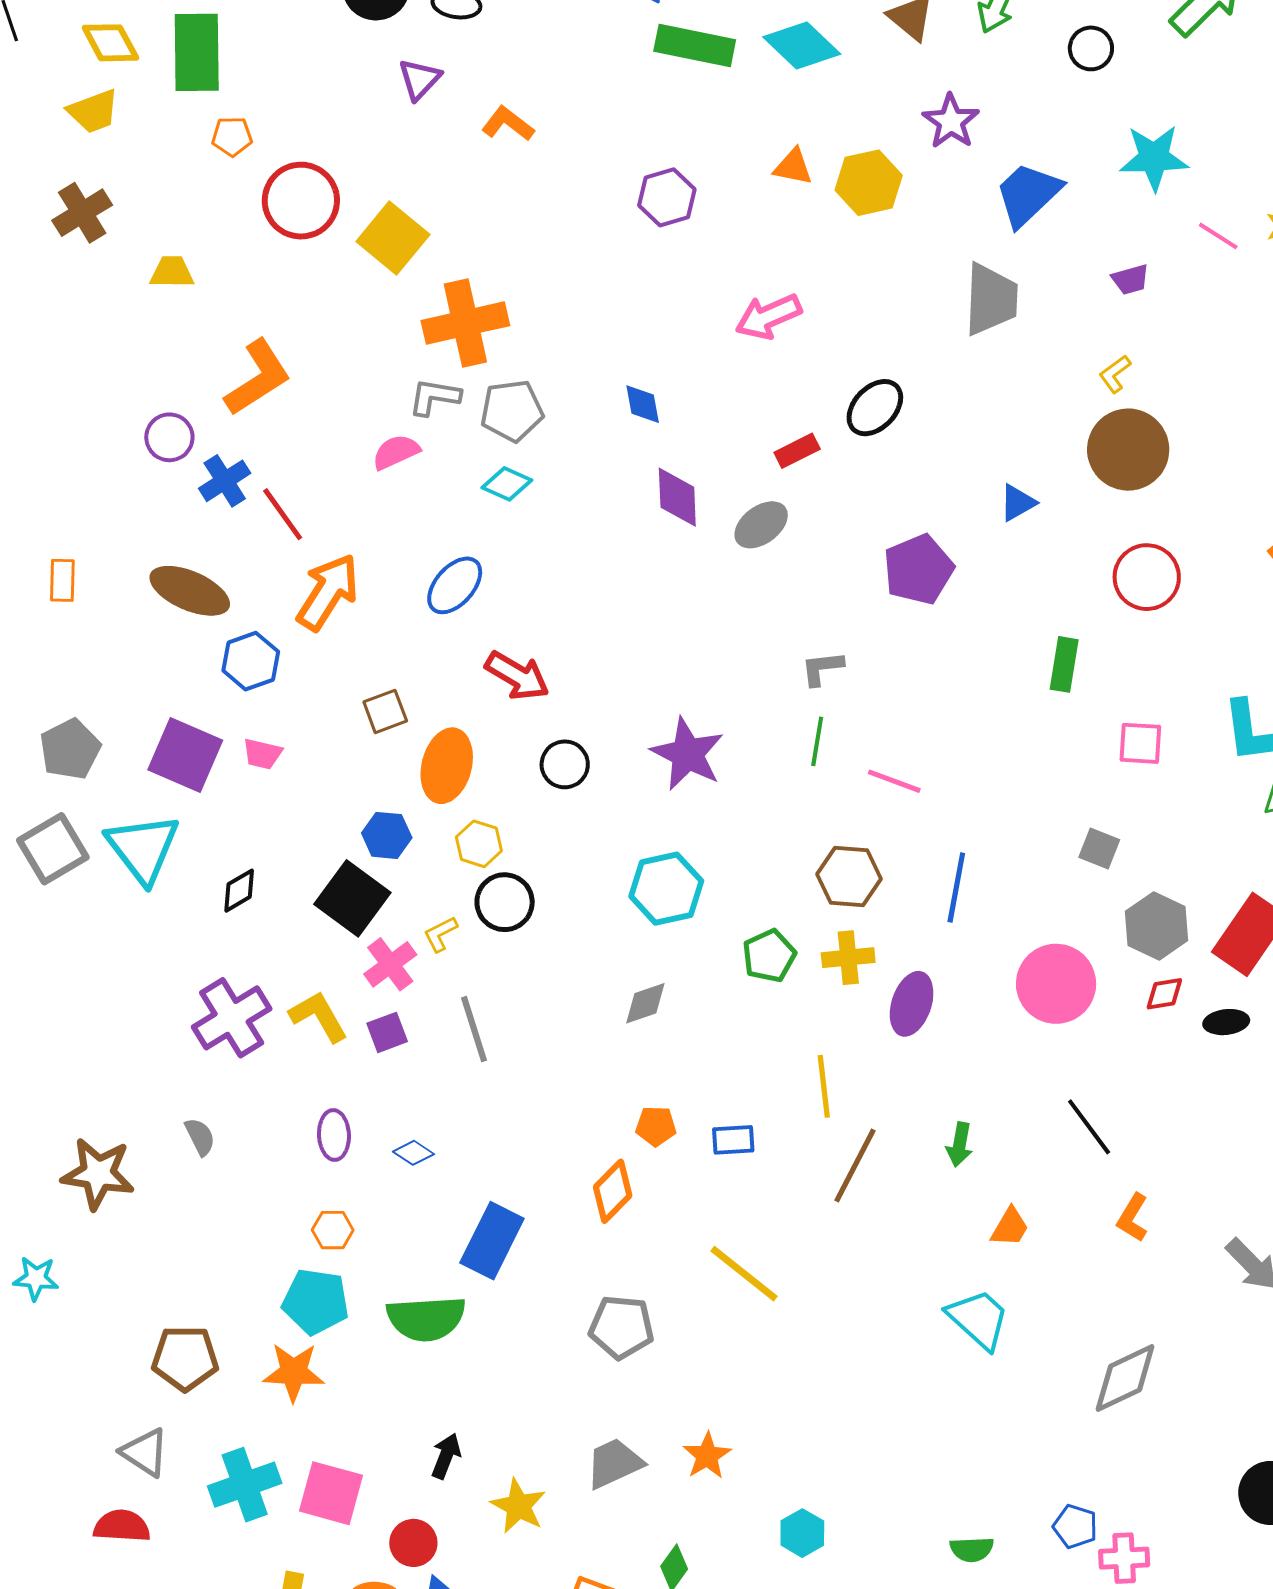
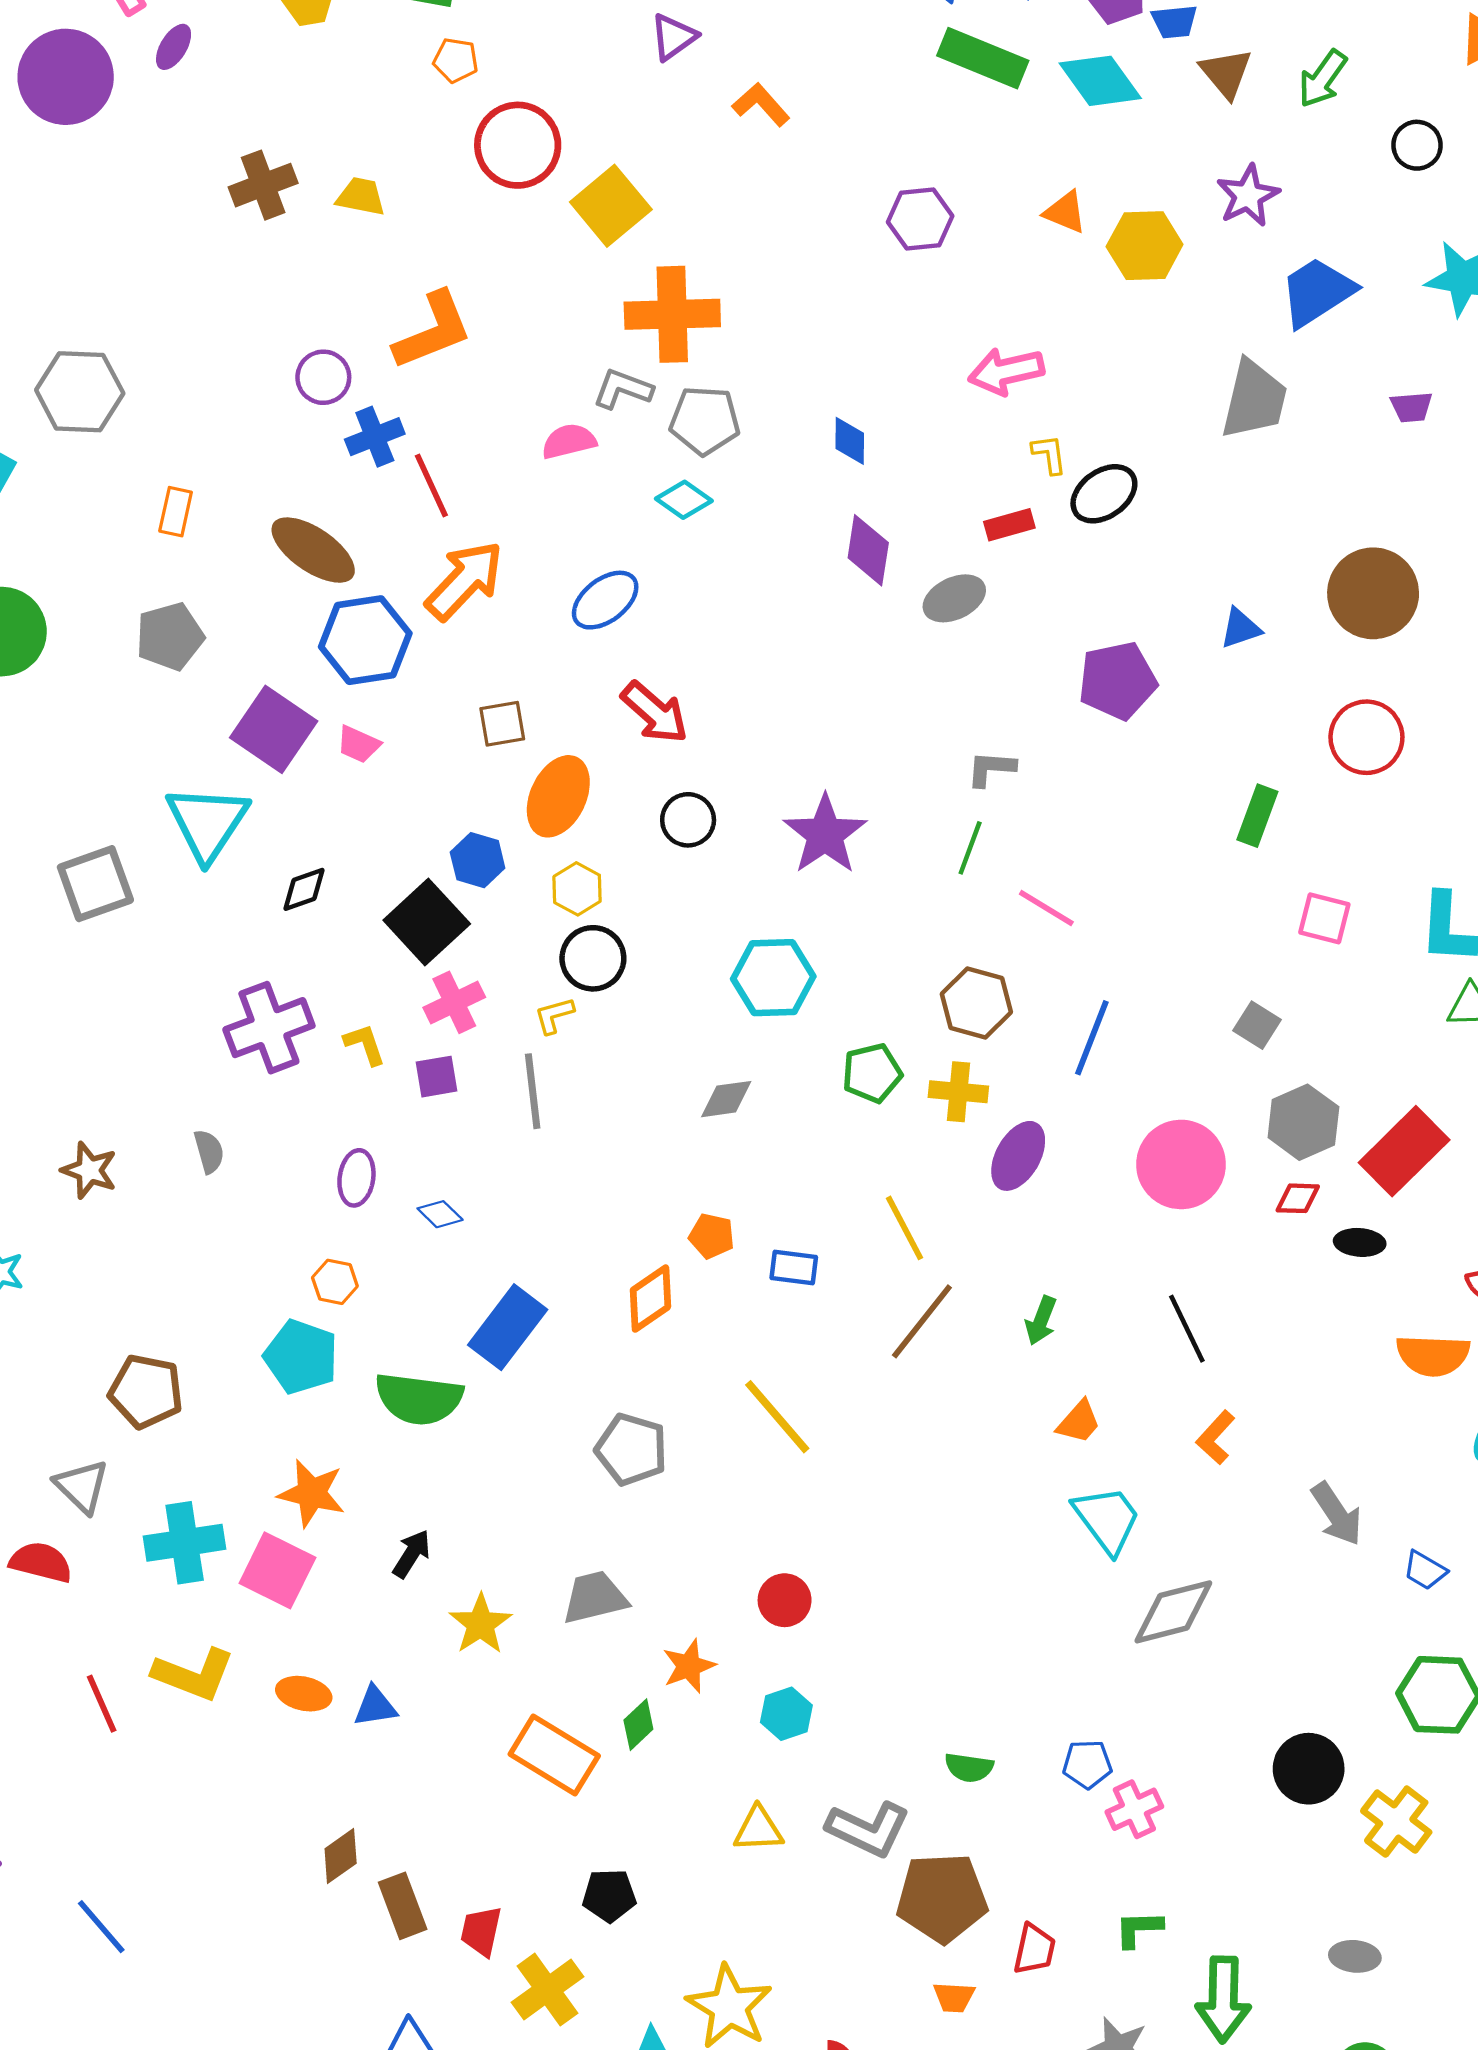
brown cross: (82, 213) -> (263, 185), moved
yellow L-shape: (1115, 374) -> (1049, 454), moved, turned 108
blue hexagon: (251, 661) -> (365, 640), size x1.4
gray pentagon: (70, 749) -> (170, 636), moved
gray square: (53, 849) -> (95, 884), moved
yellow L-shape: (440, 934) -> (554, 1015), moved
yellow L-shape: (319, 1016) -> (365, 1044), size x0.7
yellow line: (824, 1086) -> (904, 1228), turned -32
brown star: (98, 1174) -> (89, 1170), size x0.7
cyan trapezoid: (978, 1319) -> (1107, 1519), moved
orange star: (294, 1372) -> (312, 1493), moved
orange star: (707, 1456) -> (689, 1666), moved
blue pentagon: (1075, 1526) -> (1087, 1764), turned -30
red circle: (413, 1543) -> (785, 1600), moved
pink cross: (1124, 1558) -> (1134, 1809), turned -33

